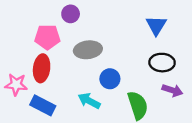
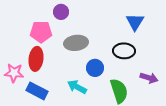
black ellipse: (162, 63) -> (124, 51), moved

